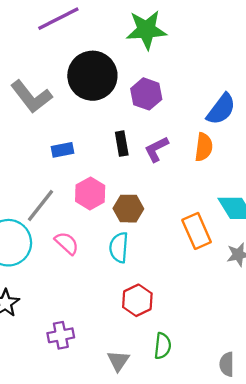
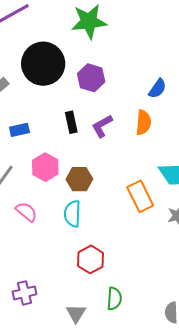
blue semicircle: (221, 109) -> (157, 89), size x0.7

